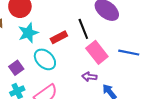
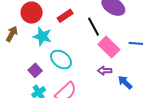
cyan star: (28, 33) -> (42, 36), turned -30
red rectangle: (59, 37) -> (65, 16), moved

